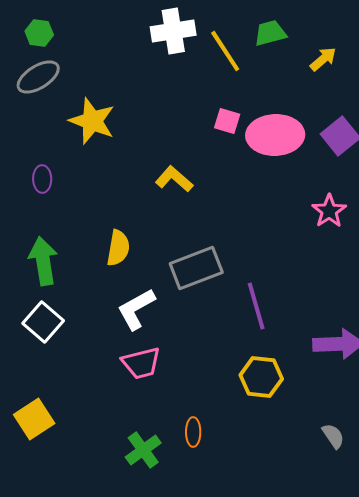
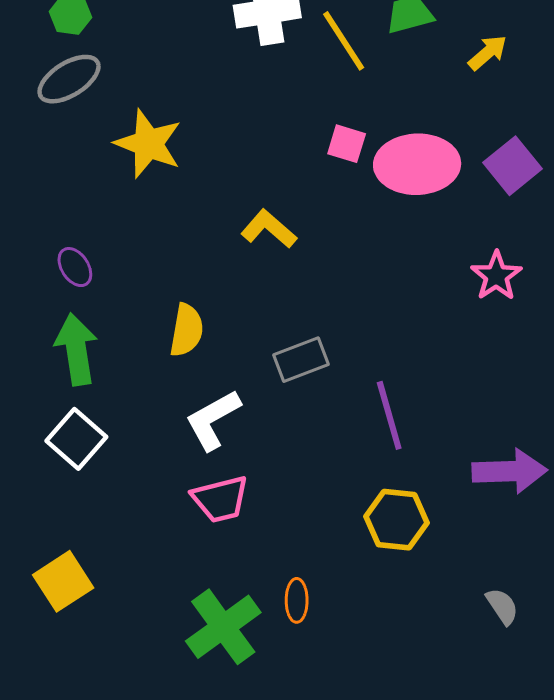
purple ellipse: (42, 179) -> (75, 267), moved, turned -32
gray rectangle: (196, 268) -> (301, 360), size x0.7
green cross: (143, 450) -> (223, 627), size x1.4

